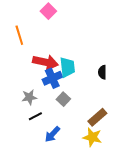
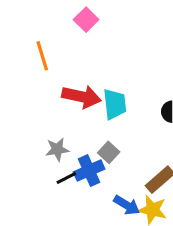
blue cross: (52, 78) -> (89, 171), moved
blue arrow: (52, 134) -> (127, 205), moved, turned -102

